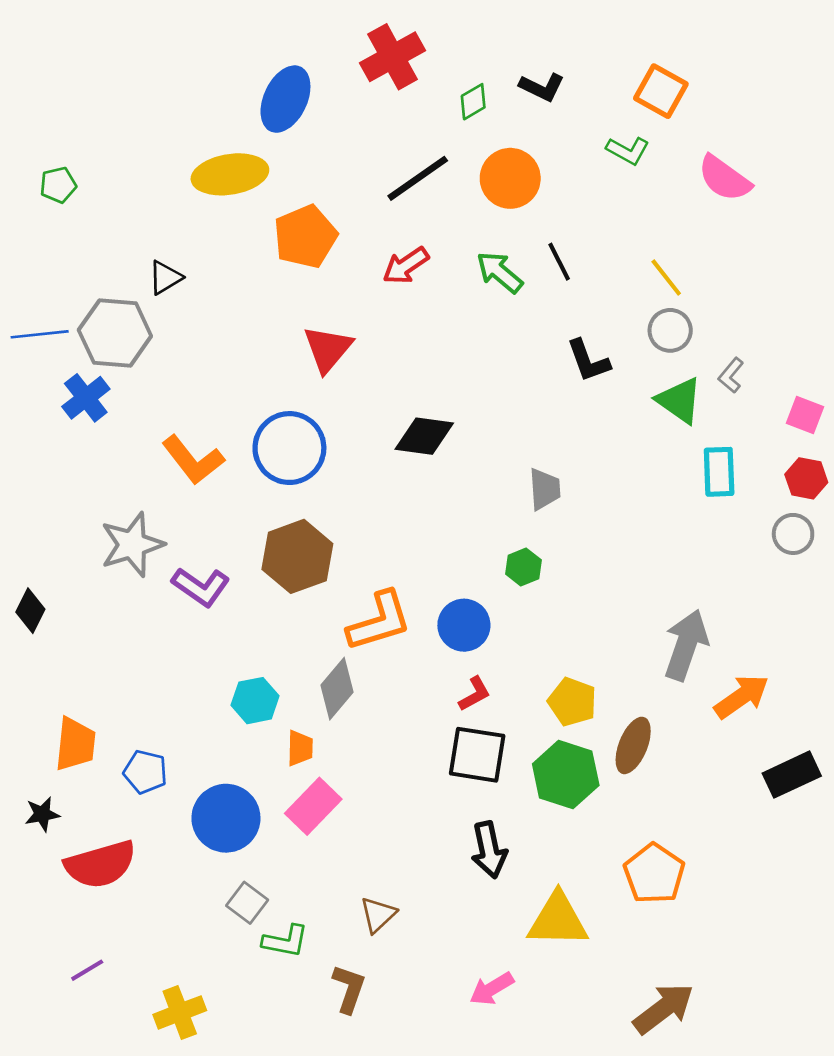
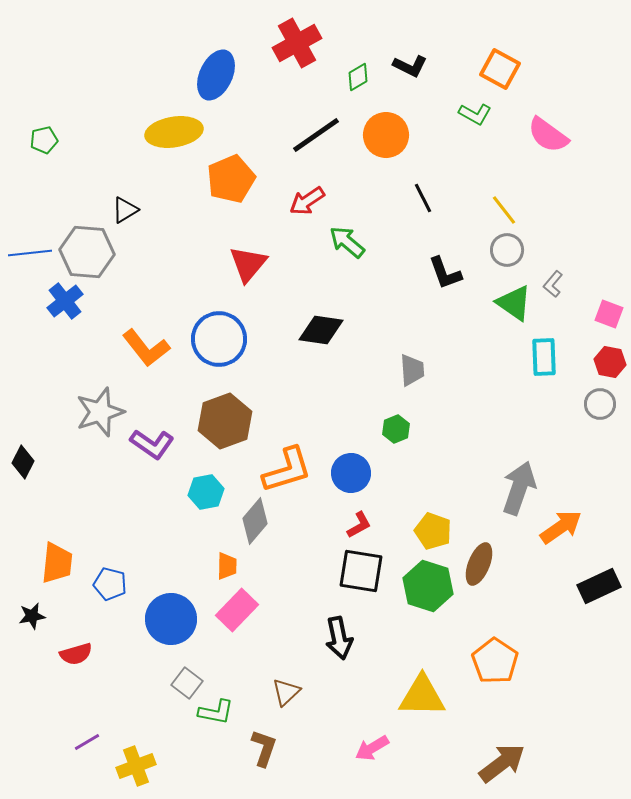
green arrow: (500, 272) -> (347, 242), moved
cyan hexagon: (255, 701) -> (206, 492), moved
black arrow: (489, 850) -> (339, 638), moved
red semicircle: (100, 864) -> (76, 654), size x0.6
purple line: (87, 970) -> (87, 742), moved

